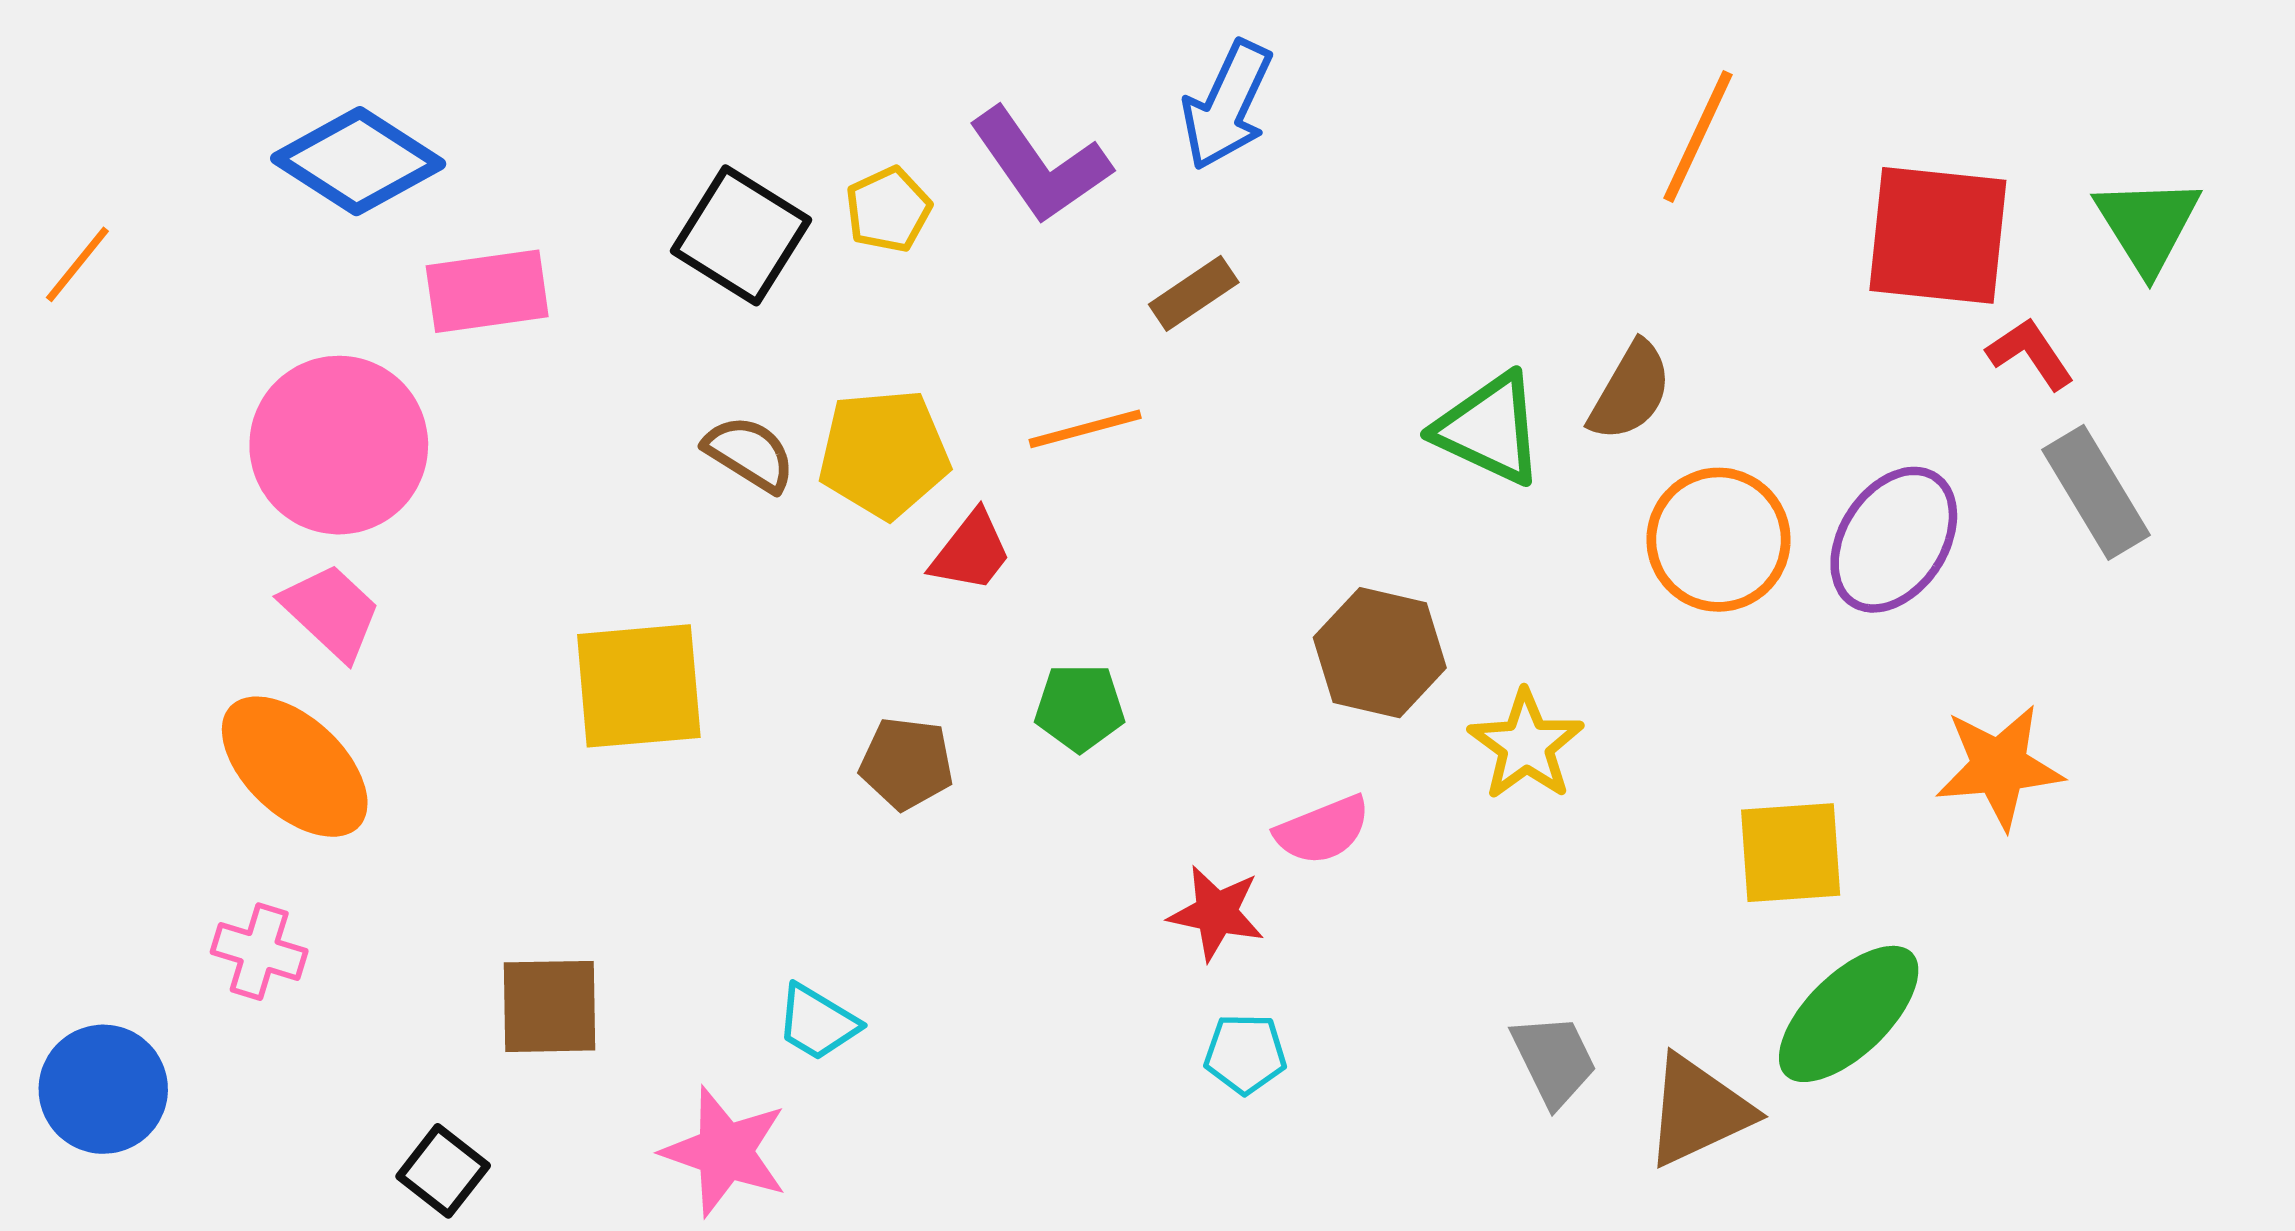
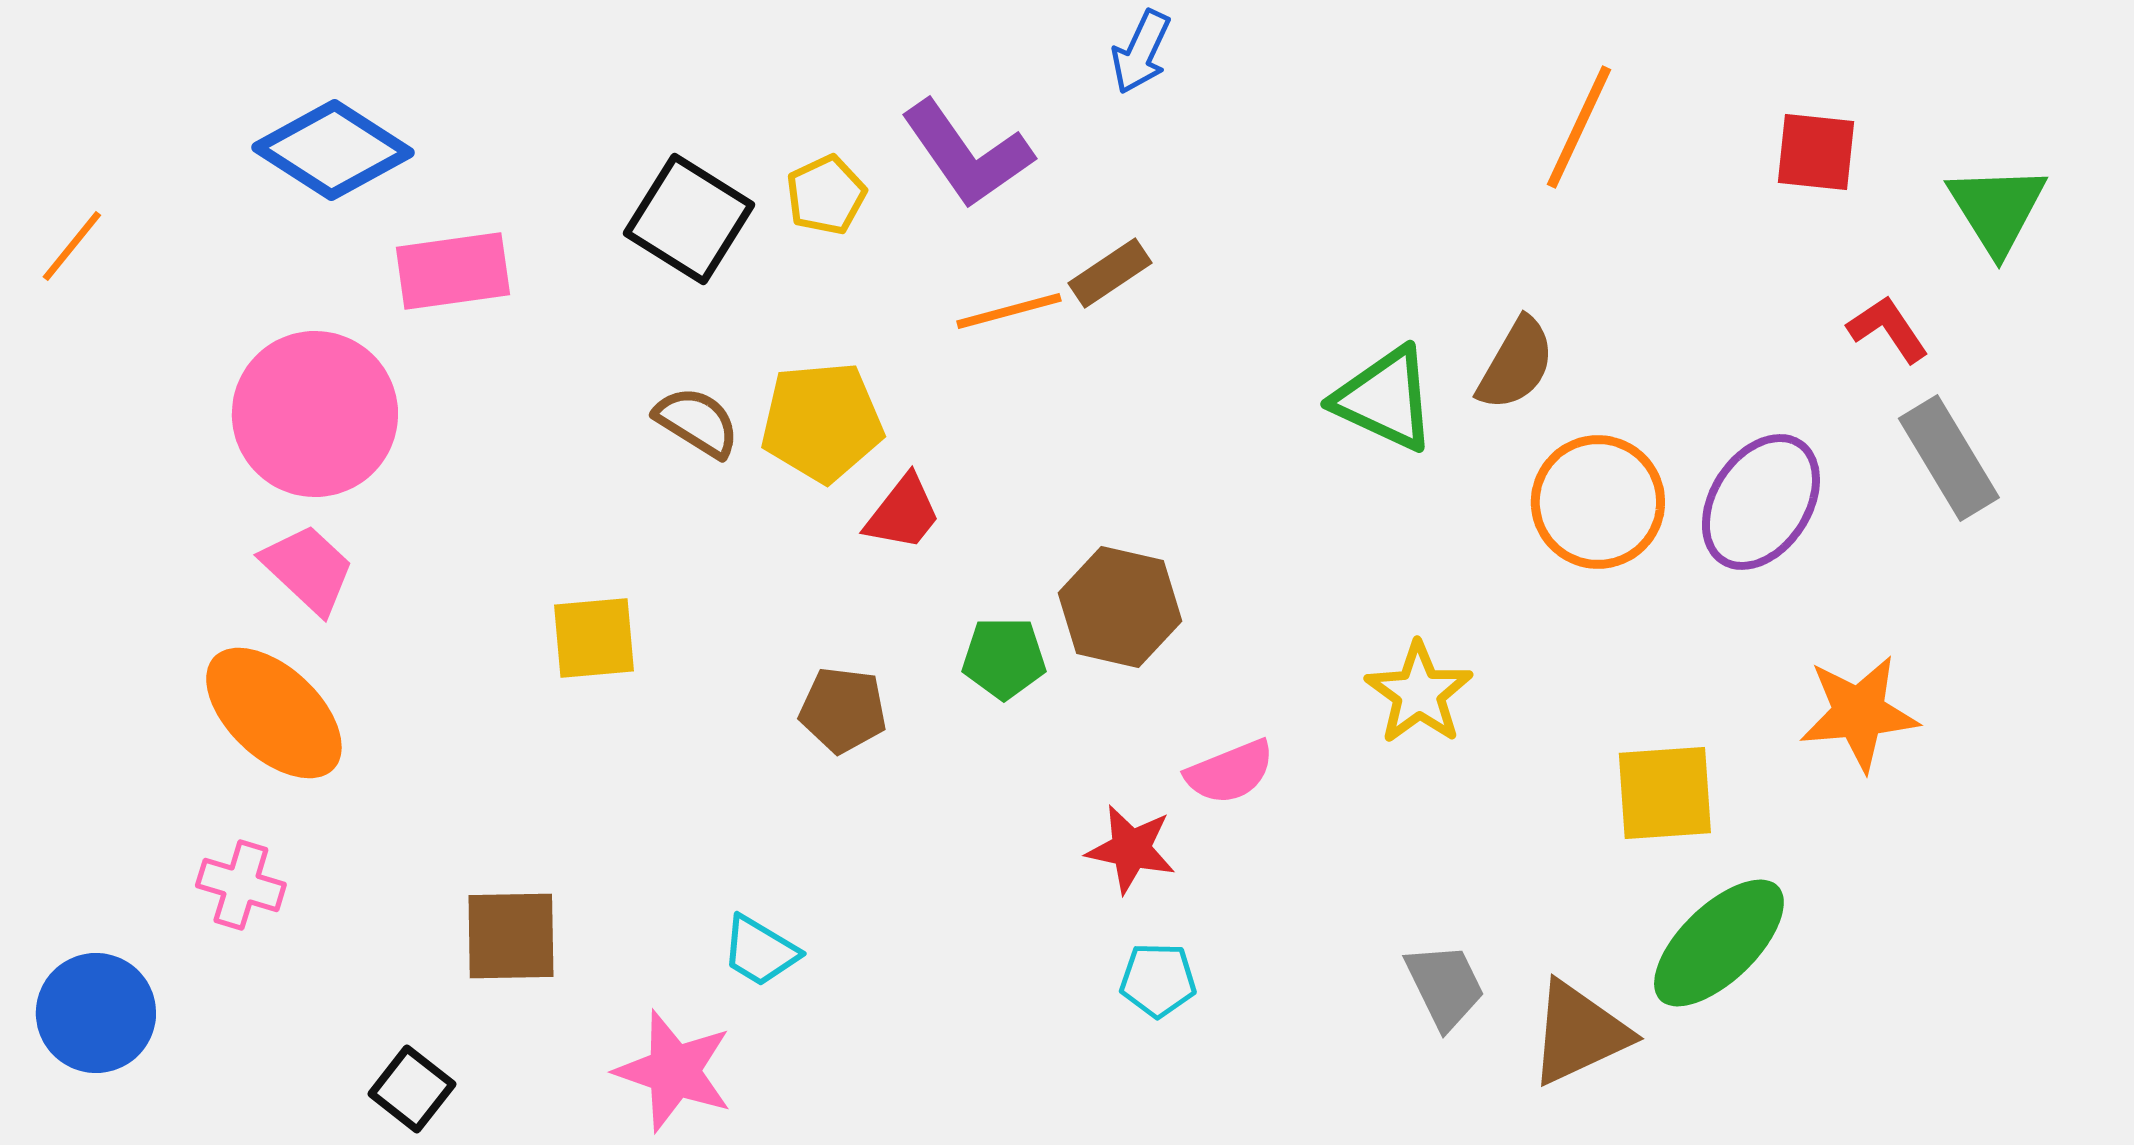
blue arrow: (1227, 105) -> (1141, 52), moved, size x0.7
red square: (1938, 235) -> (1816, 152), moved, size x0.6
orange line: (1085, 429) -> (1009, 311), moved
brown hexagon: (1380, 653) -> (1120, 607), moved
yellow square: (639, 686) -> (594, 638), size x0.7

